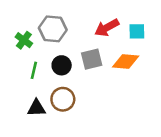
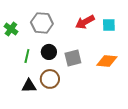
green cross: (24, 40) -> (11, 29), moved
gray square: (92, 59) -> (73, 58), moved
orange diamond: (126, 62) -> (107, 61), moved

